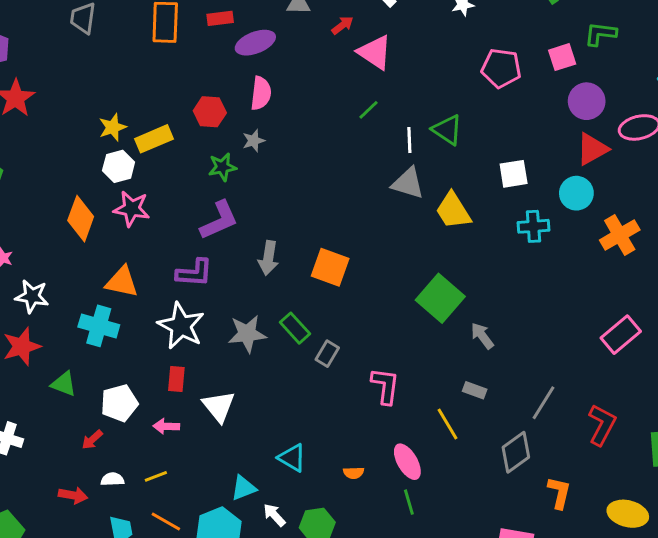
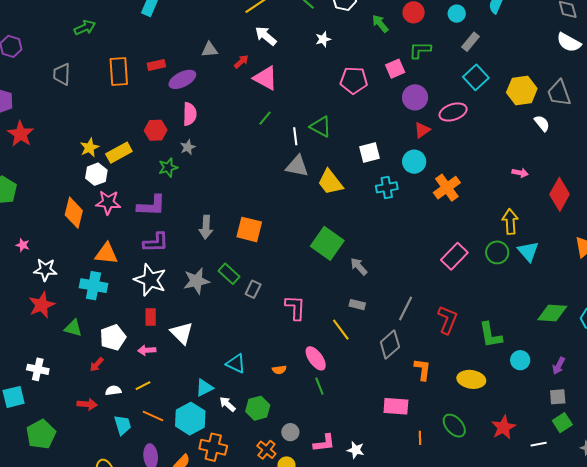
red triangle: (592, 149) -> (422, 130), size x0.7
purple L-shape: (219, 220) -> (151, 206), moved, turned 32

